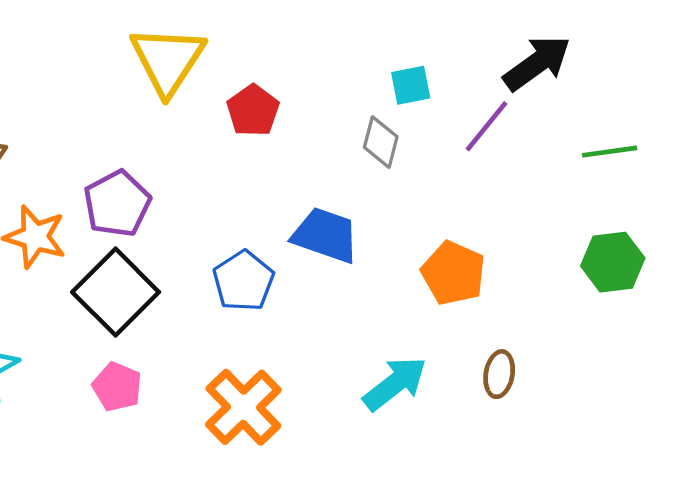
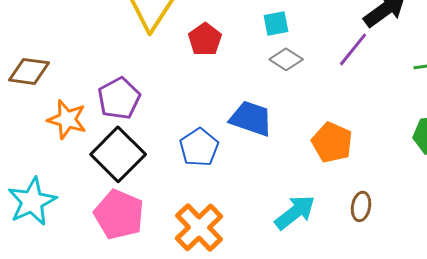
cyan square: (411, 85) -> (276, 23), moved
gray diamond: (381, 142) -> (286, 59), turned -72
pink pentagon: (117, 387) -> (119, 214), size x1.6

